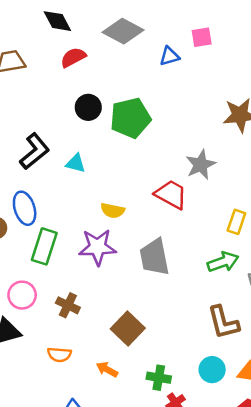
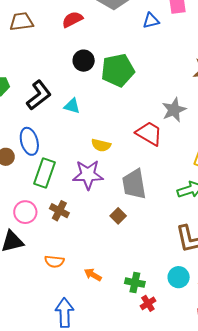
brown cross: (68, 305) -> (59, 211), moved
brown square: (128, 328) -> (118, 216), moved, size x0.6

